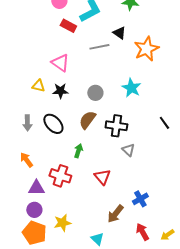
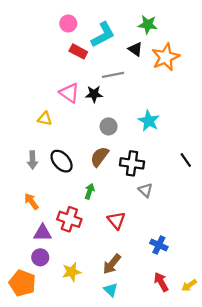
black triangle: (119, 33) -> (135, 49), moved
orange star: (146, 49) -> (166, 57), moved
black star: (60, 91) -> (94, 94), moved
blue cross: (140, 199) -> (159, 245), turned -35
brown arrow: (115, 214) -> (112, 264), moved
orange pentagon: (34, 233) -> (22, 283), moved

